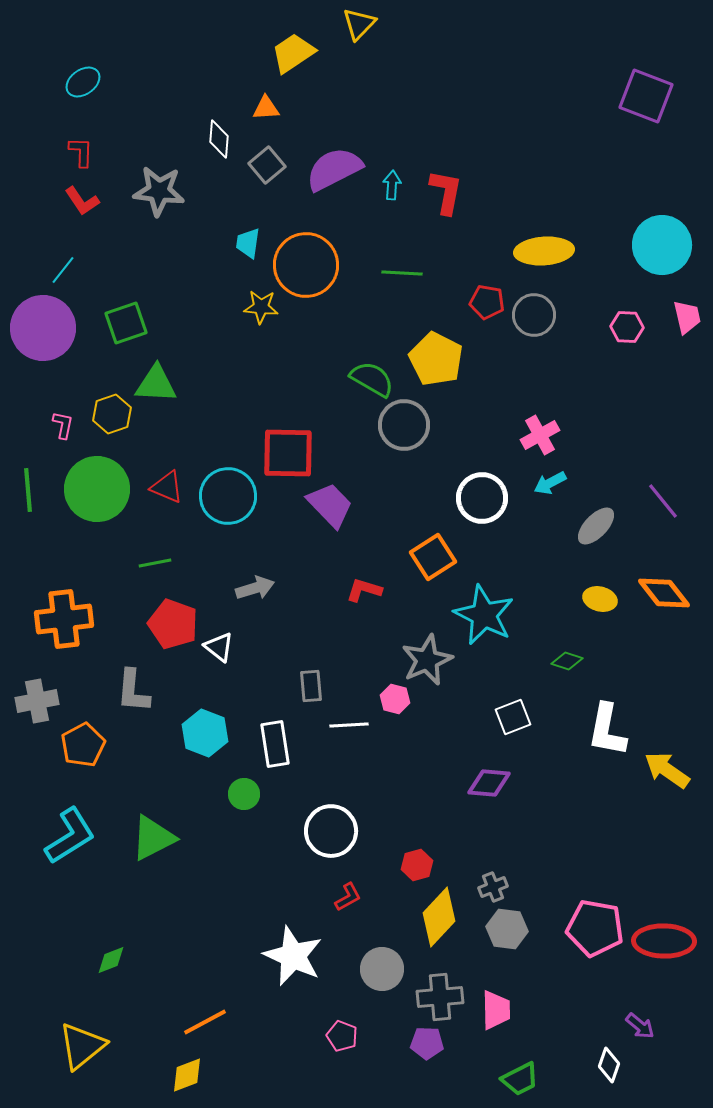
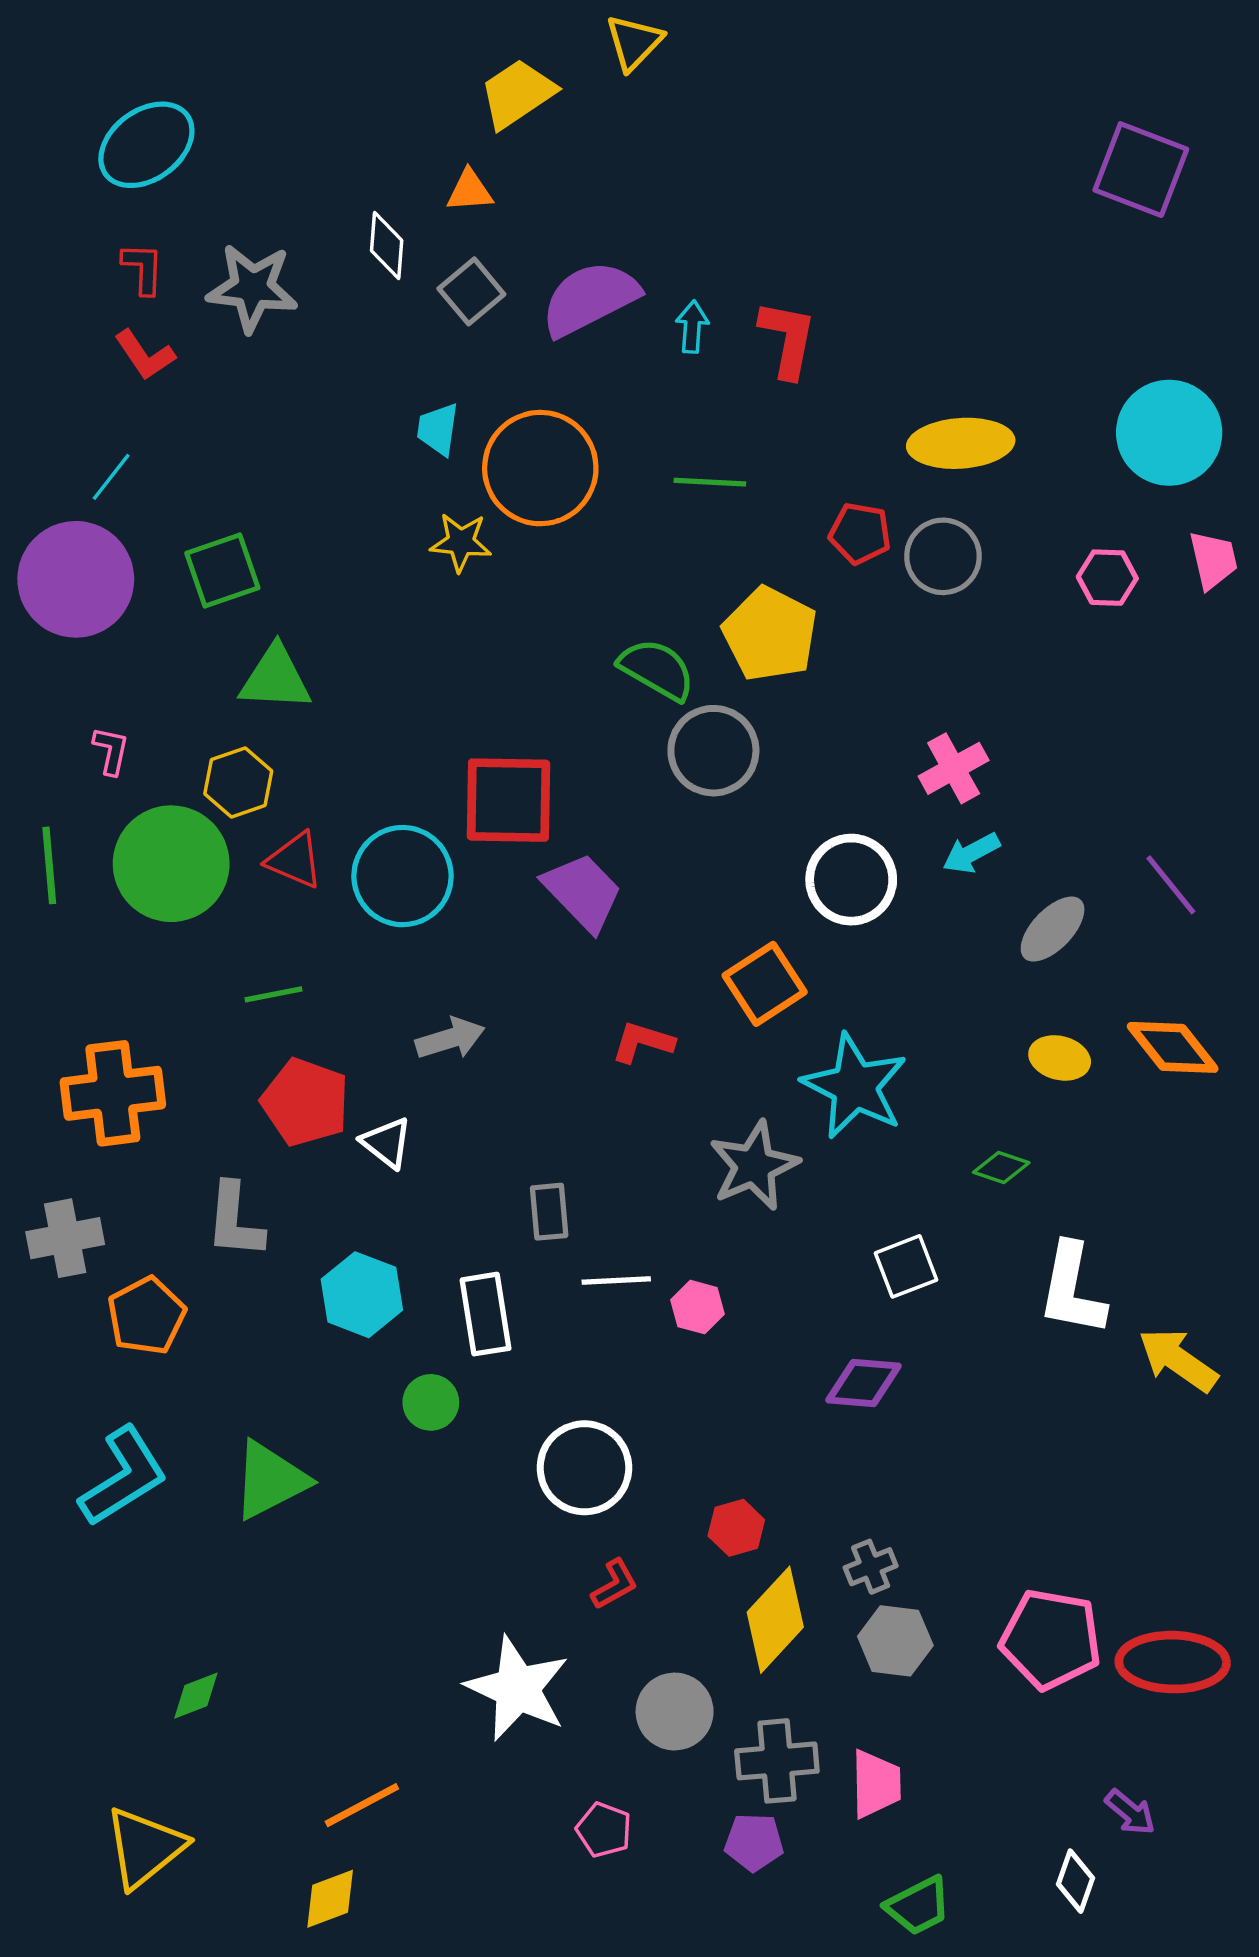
cyan ellipse: (83, 82) -> (146, 145), size x1.6
gray star: (159, 191) -> (252, 288), moved
yellow hexagon: (112, 414) -> (238, 782), moved
pink hexagon: (395, 699) -> (698, 1307), moved

